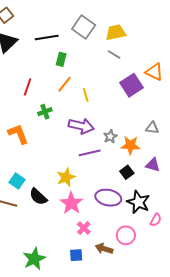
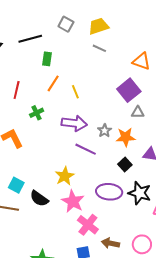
gray square: (84, 27) -> (66, 24), size x0.7
purple square: (131, 85) -> (129, 90), moved
gray triangle: (152, 128) -> (138, 112), moved
purple line: (90, 153) -> (86, 149), turned 45
pink cross: (84, 228) -> (88, 225), size x1.5
pink circle: (126, 235) -> (142, 244), moved

